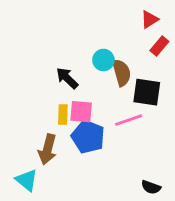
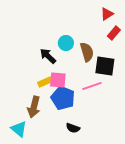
cyan circle: (103, 60) -> (66, 43), moved
yellow rectangle: (63, 114) -> (45, 82), turned 64
black semicircle: (151, 187) -> (73, 128), moved

